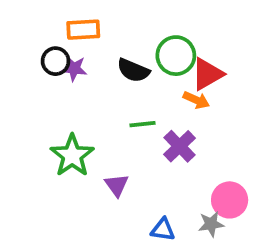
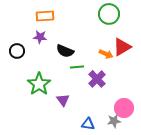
green circle: (176, 56) -> (109, 14), moved
black circle: (56, 61) -> (17, 51), moved
black semicircle: (133, 70) -> (65, 51), moved
red triangle: (207, 74) -> (122, 47), moved

